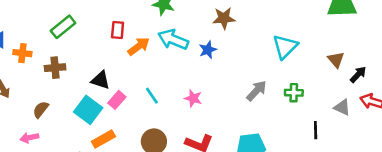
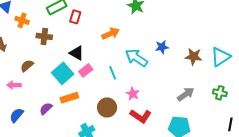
brown star: (224, 18) -> (194, 57), moved
red rectangle: (118, 30) -> (75, 17), moved
cyan arrow: (173, 40) -> (136, 58), moved
gray arrow: (257, 91) -> (186, 94), moved
pink star: (193, 98) -> (133, 94), moved

